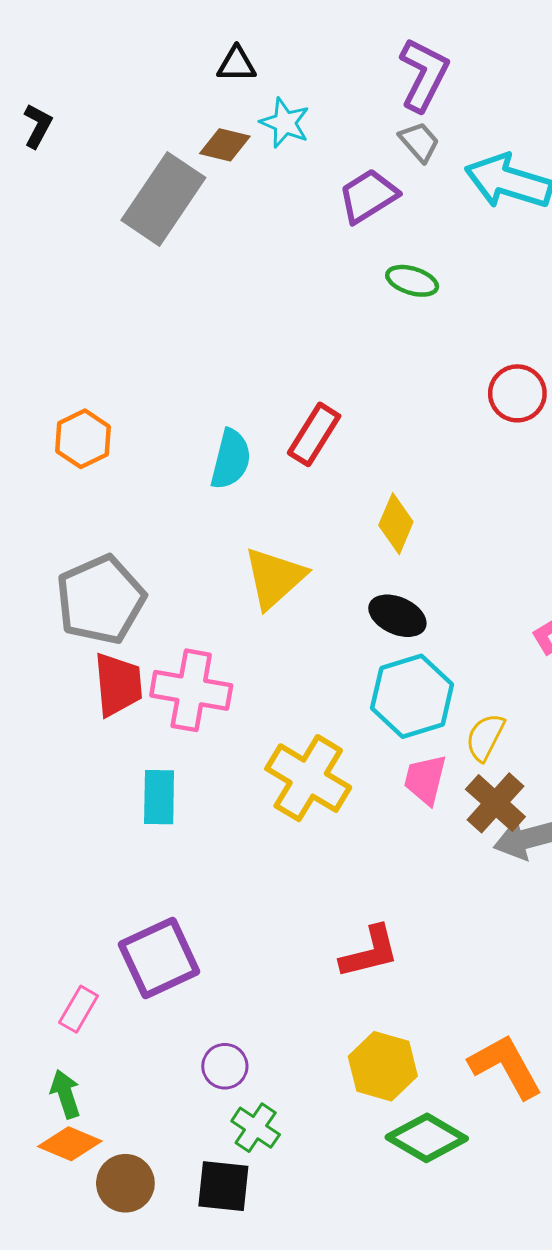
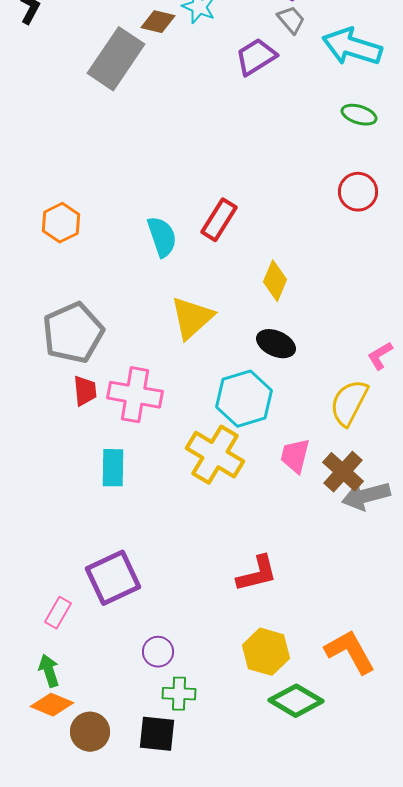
green ellipse: (412, 281) -> (359, 115), moved
cyan semicircle: (231, 459) -> (162, 237), turned -33
red trapezoid: (118, 684) -> (85, 391), size x0.7
cyan hexagon: (412, 696) -> (244, 399), moved
yellow semicircle: (485, 737) -> (349, 403), moved, size x1.4
green cross: (256, 1128) -> (179, 694), turned -32

